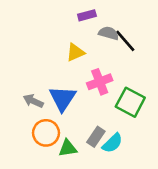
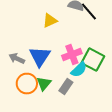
pink cross: (100, 82) -> (72, 55), moved
cyan semicircle: (112, 143) -> (79, 70), moved
green triangle: (68, 148) -> (44, 84), moved, turned -42

